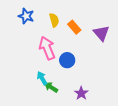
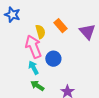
yellow semicircle: (54, 20) -> (40, 32), moved
cyan arrow: (42, 78) -> (33, 68), moved

